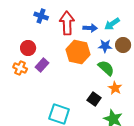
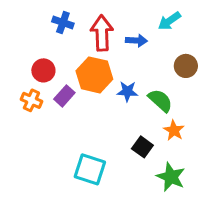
cyan arrow: (112, 24) -> (169, 21), moved
blue star: (105, 46) -> (127, 91), moved
orange hexagon: (78, 52) -> (94, 75), moved

